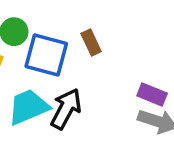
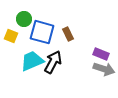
brown rectangle: (91, 42) -> (68, 34), moved

